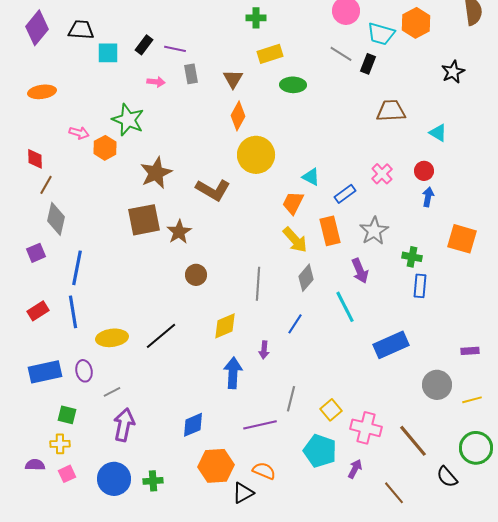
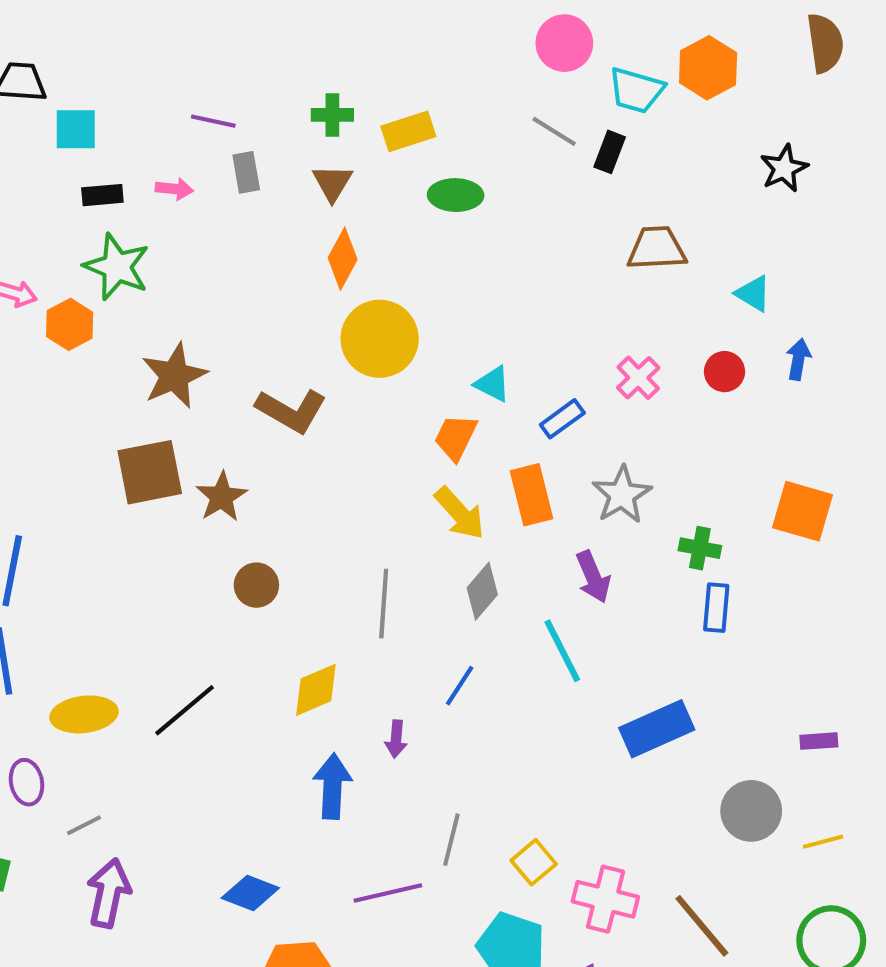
green cross: (256, 18) -> (332, 115), moved
black rectangle: (144, 45) -> (102, 195), moved, turned 48
blue arrow: (428, 197) -> (798, 359), moved
blue diamond: (193, 425) -> (250, 893), turned 44

